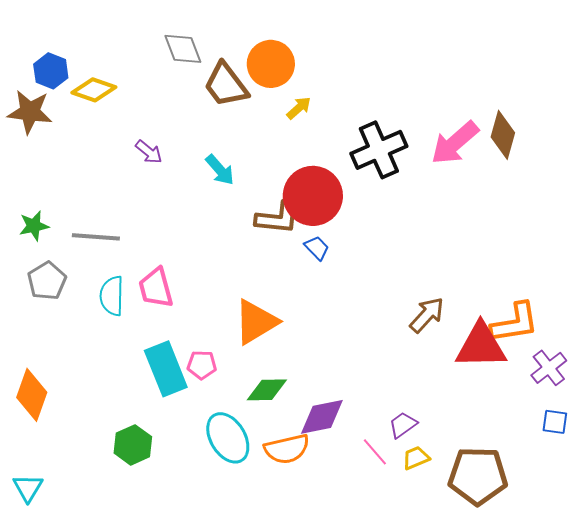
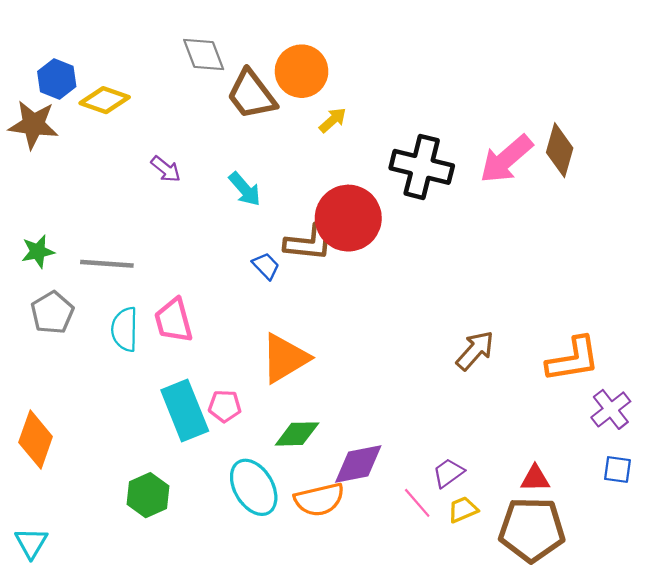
black cross: (379, 150) -> (422, 167), turned 38
blue trapezoid: (317, 248) -> (266, 266), moved
red triangle: (481, 346) -> (535, 478), moved, size x0.5

